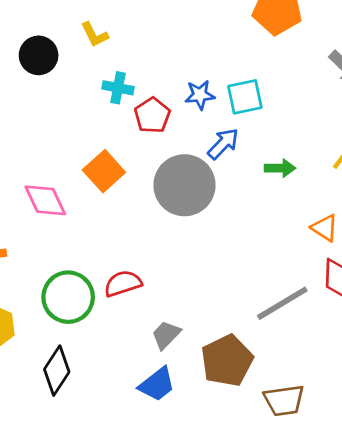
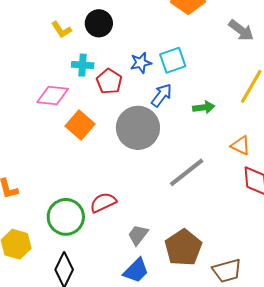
black circle: (39, 55) -> (99, 23), moved
pink diamond: (45, 200) -> (53, 96), moved, turned -52
gray line: (282, 303) -> (187, 172), moved

